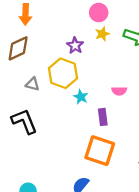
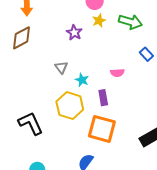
yellow hexagon: (63, 73) -> (70, 106), moved
gray triangle: (32, 84) -> (61, 67), moved, turned 40
black L-shape: (24, 121) -> (31, 123), moved

